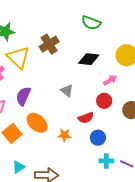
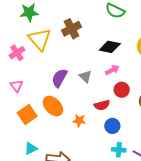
pink arrow: (110, 80) -> (112, 70), moved
purple semicircle: (23, 96) -> (59, 78), moved

